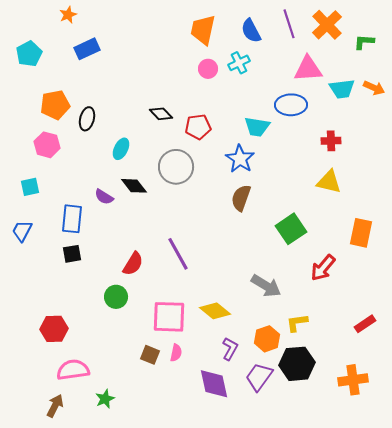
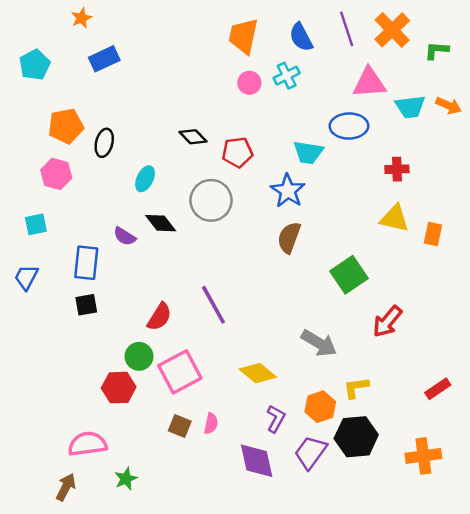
orange rectangle: (361, 233) -> (433, 234), moved, size x0.7
pink square: (169, 317) -> (180, 372), moved, turned -30
red hexagon: (54, 329) -> (119, 388), moved

